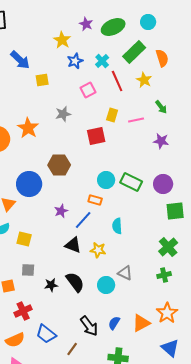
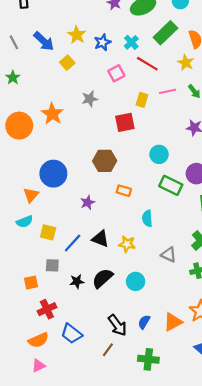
yellow star: (62, 40) -> (77, 35), moved
yellow square: (42, 80) -> (67, 63), turned -32
yellow star: (144, 80) -> (186, 63), moved
red line: (117, 81) -> (147, 64), turned -35
pink line: (136, 120) -> (168, 91), moved
brown hexagon: (59, 165) -> (105, 161), moved
cyan circle: (106, 180) -> (159, 154), moved
green rectangle: (131, 182) -> (171, 185), moved
blue line: (83, 220) -> (73, 243), moved
gray triangle: (125, 273) -> (169, 255), moved
black semicircle: (75, 282) -> (102, 278), turned -95
brown line: (72, 349) -> (108, 350), moved

